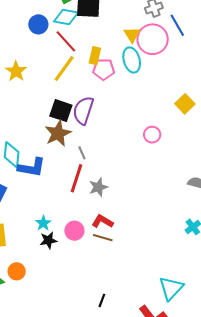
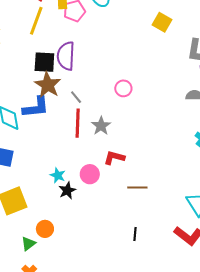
pink circle: (152, 135) -> (123, 88), moved
blue L-shape: (32, 167) -> (36, 107), moved
brown line: (103, 238) -> (137, 188), moved

